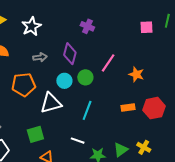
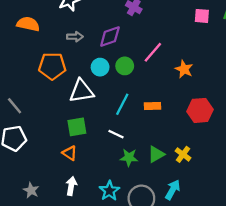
purple diamond: (70, 54) -> (110, 36), turned 50
orange rectangle: (128, 108) -> (152, 106), moved
green square: (35, 134) -> (77, 127), moved
white line: (78, 141) -> (116, 134), moved

